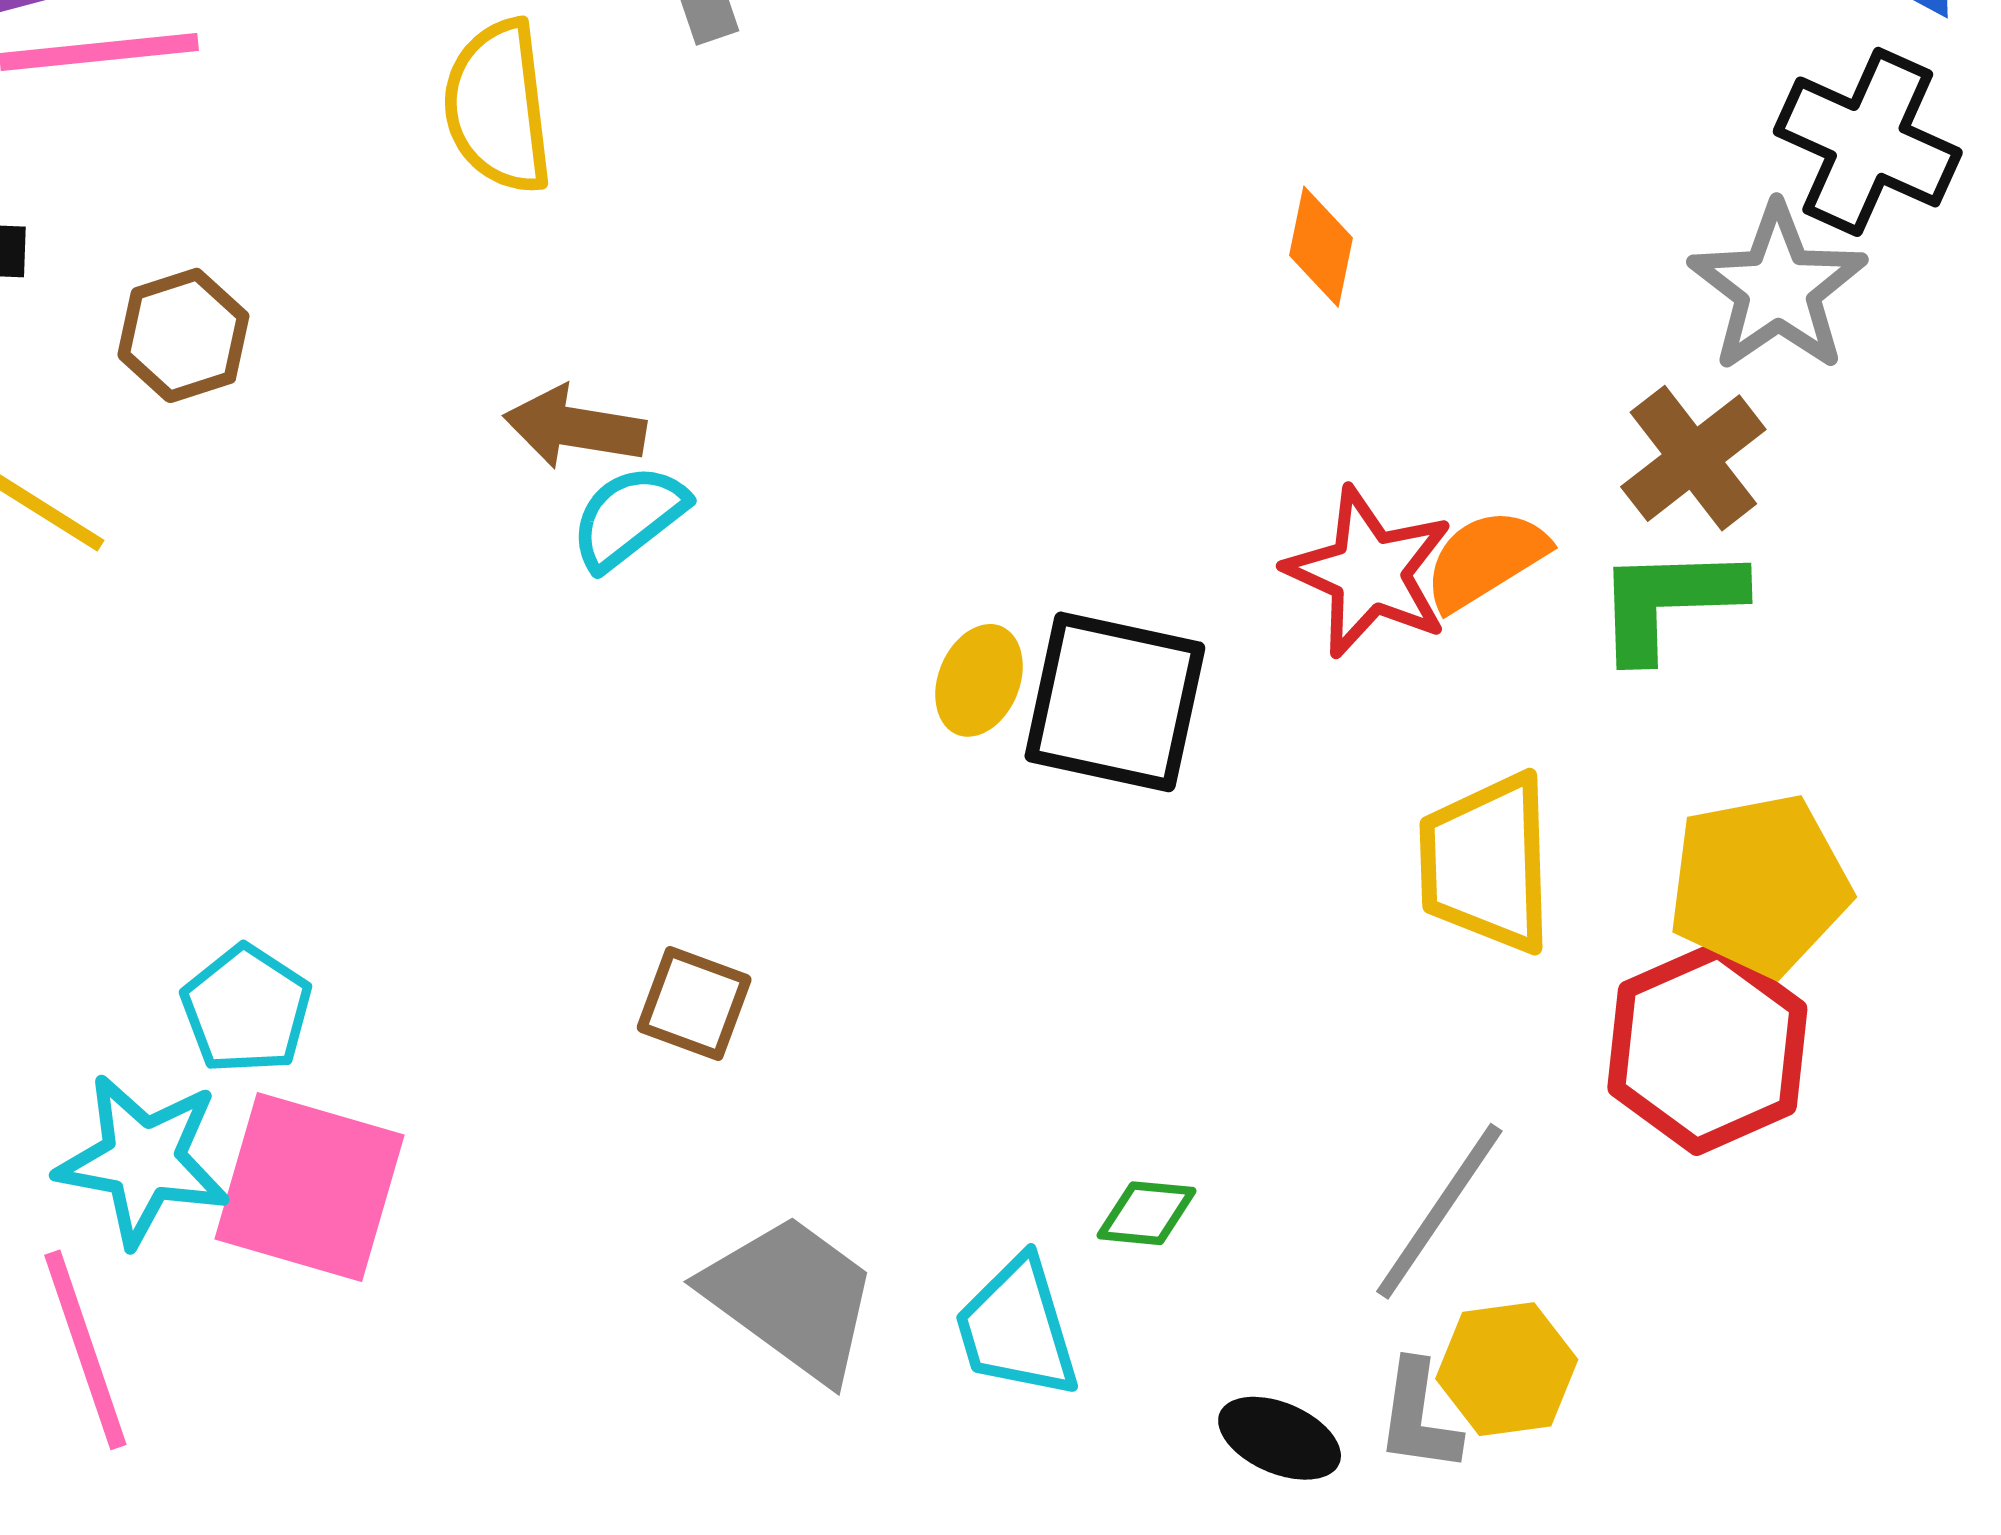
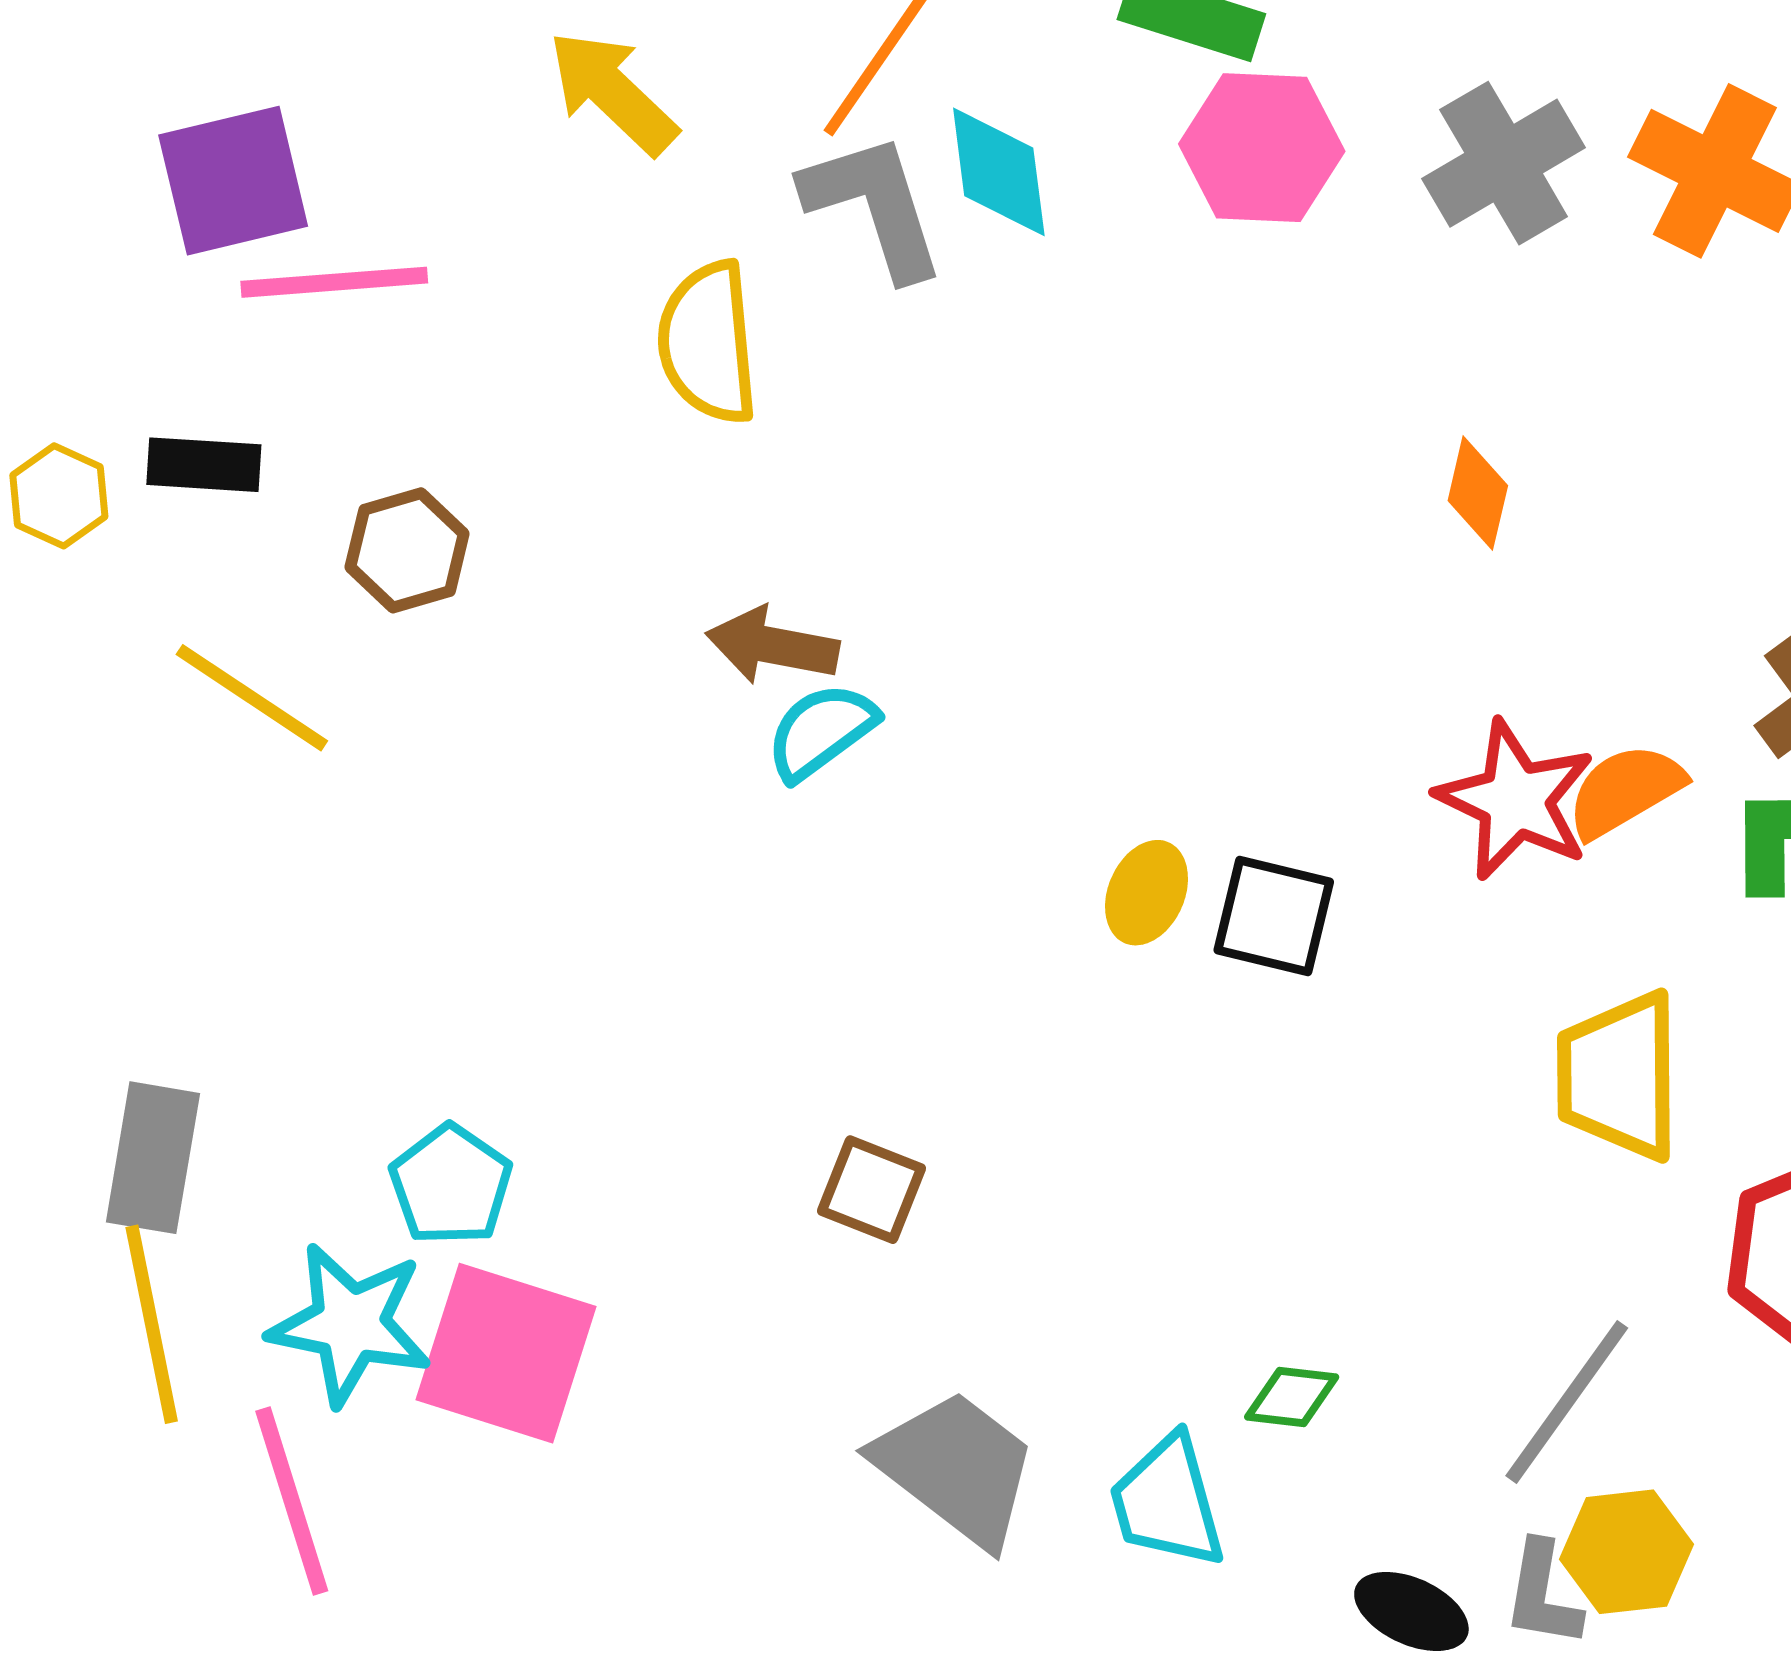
black square: (1115, 702) -> (1274, 916), size x0.7

